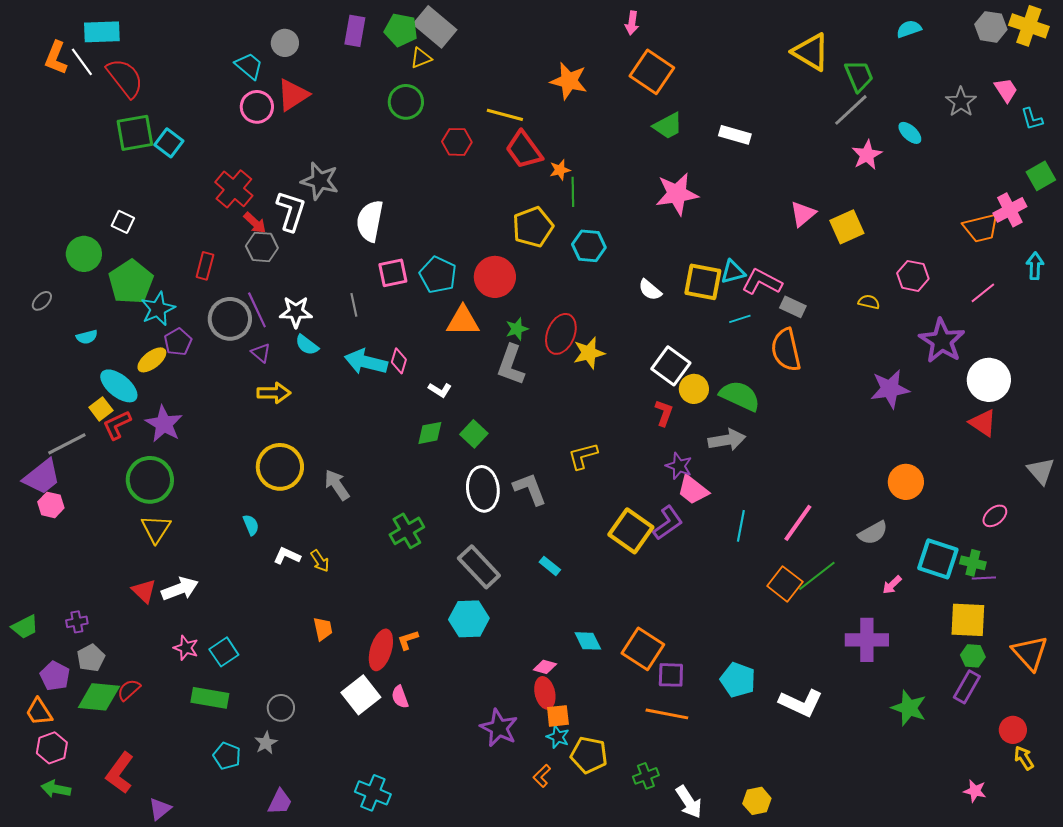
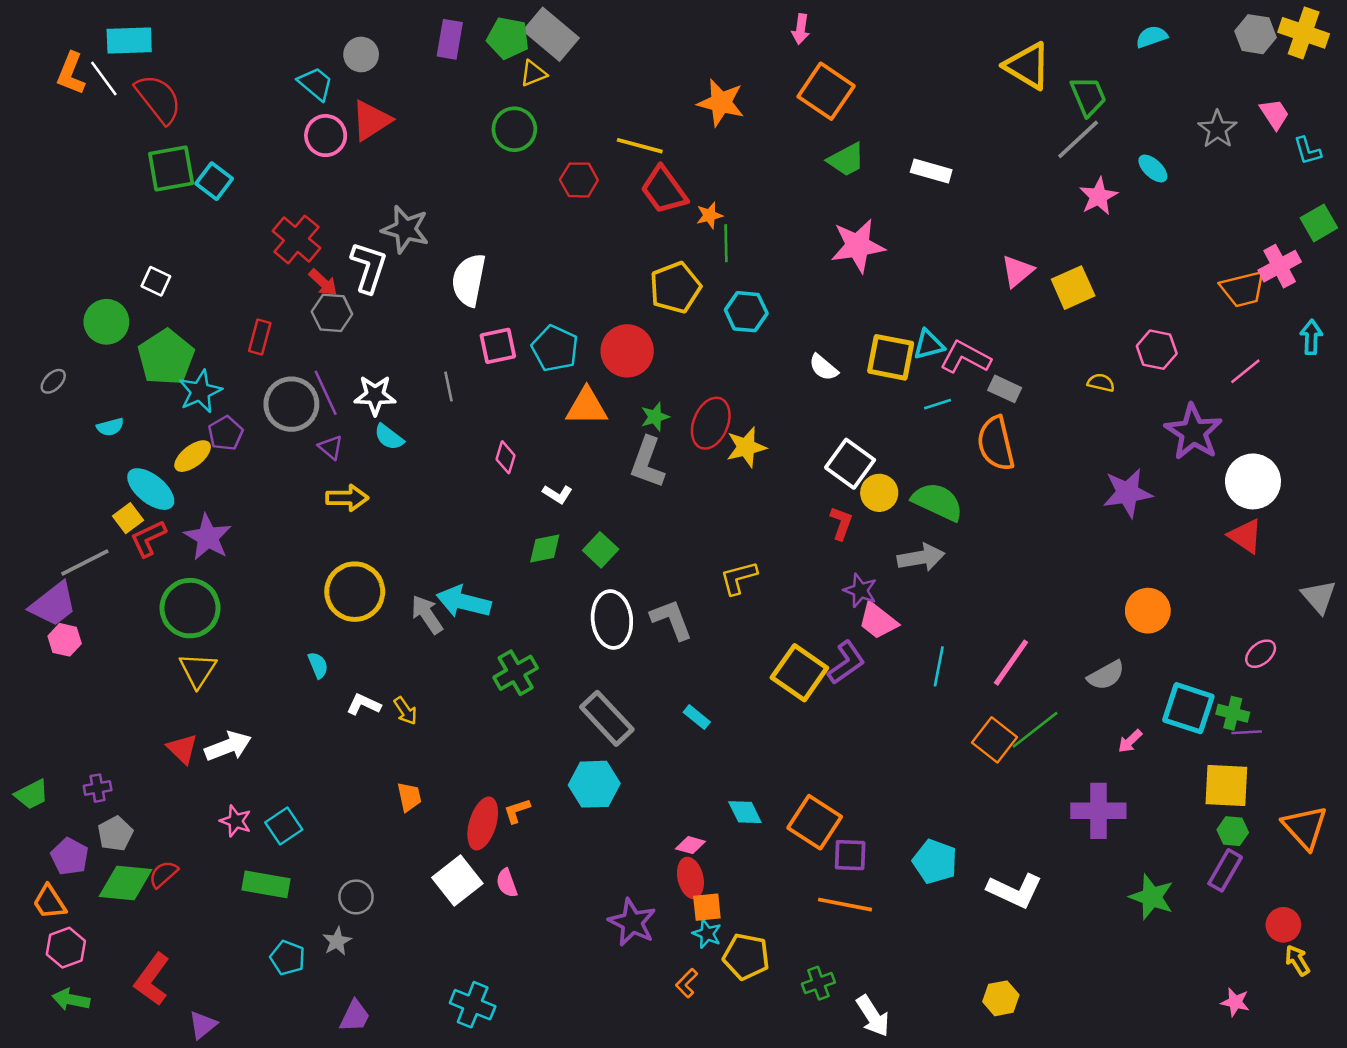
cyan arrow: (366, 362) -> (464, 602), moved
yellow hexagon: (757, 801) -> (1001, 998), moved

